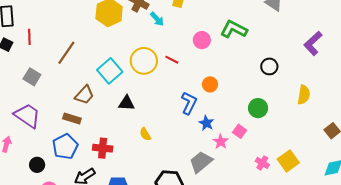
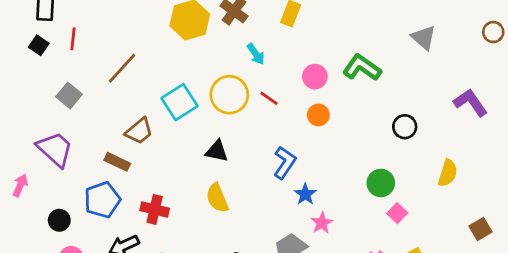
cyan arrow: (157, 19) -> (256, 54), moved
purple L-shape: (313, 43) -> (470, 103), turned 90
orange circle: (210, 84) -> (318, 115), moved
black triangle: (127, 103) -> (217, 151), moved
pink square: (240, 131) -> (397, 213), moved
yellow semicircle: (145, 134) -> (217, 198), size x1.5

